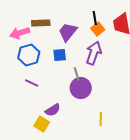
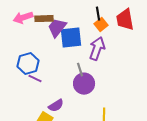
purple trapezoid: (68, 32) -> (57, 28), moved
pink arrow: (20, 33) -> (23, 18), moved
blue hexagon: (29, 55) -> (28, 64), moved
blue square: (60, 55) -> (71, 38), moved, size x1.6

